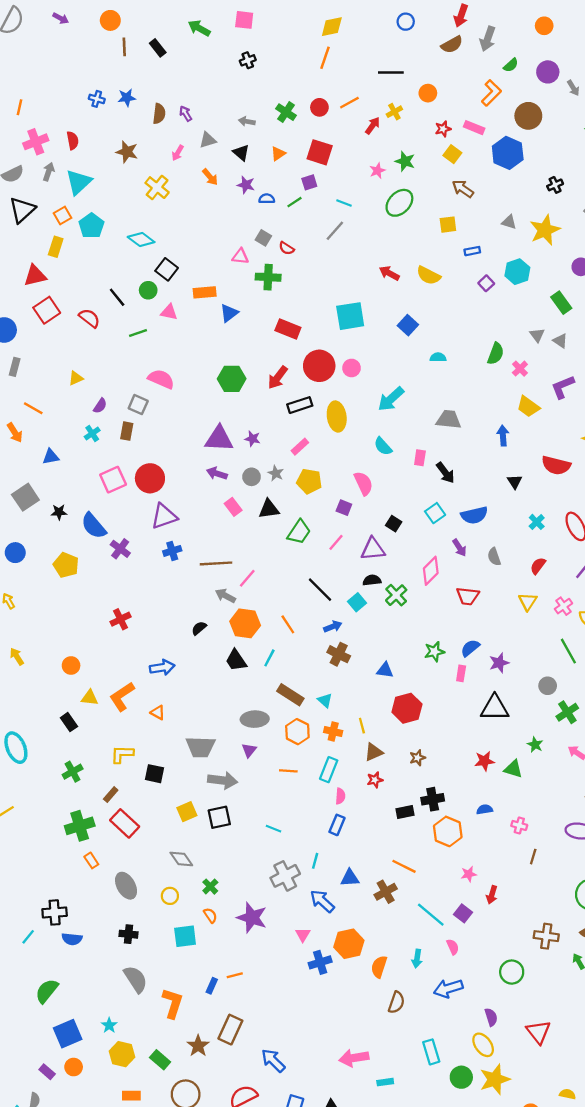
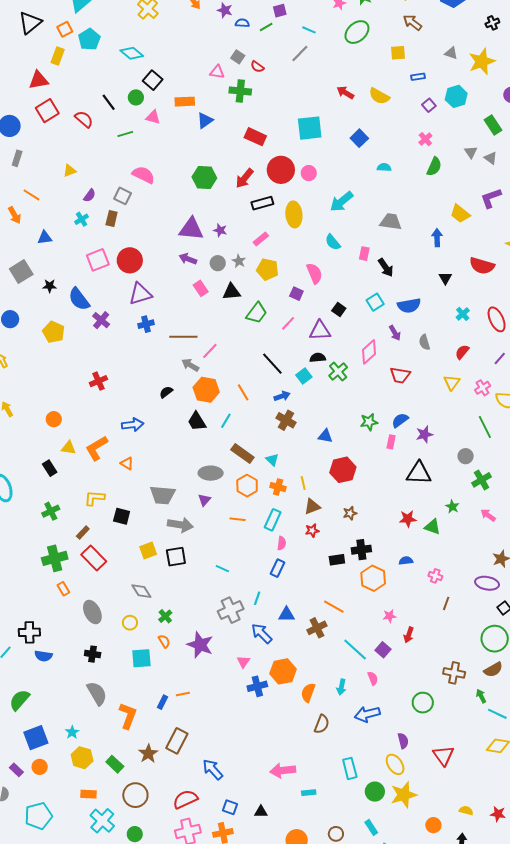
pink cross: (520, 369) -> (425, 139), moved

